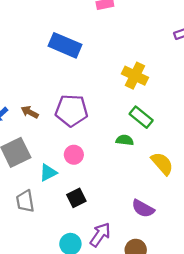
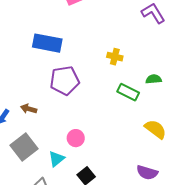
yellow cross: (135, 76) -> (115, 57), size x0.7
purple pentagon: (72, 110) -> (65, 80), moved
green semicircle: (125, 140) -> (154, 79), moved

